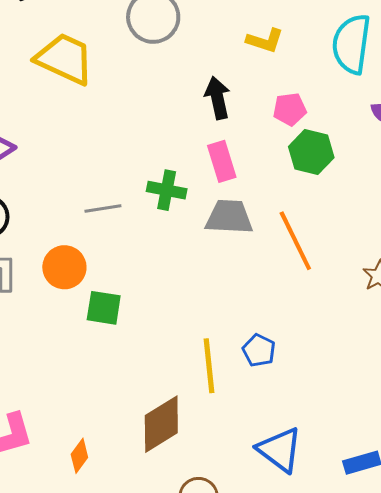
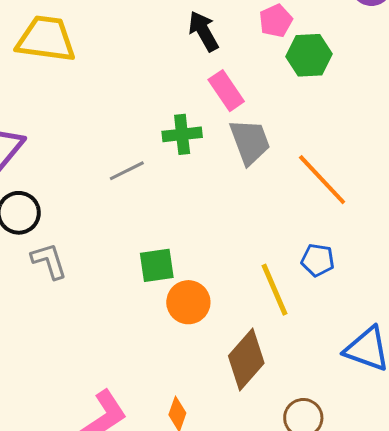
gray trapezoid: (229, 217) -> (250, 142), turned 84
orange line: (295, 241) -> (322, 180), moved
orange circle: (64, 267) -> (188, 302), moved

